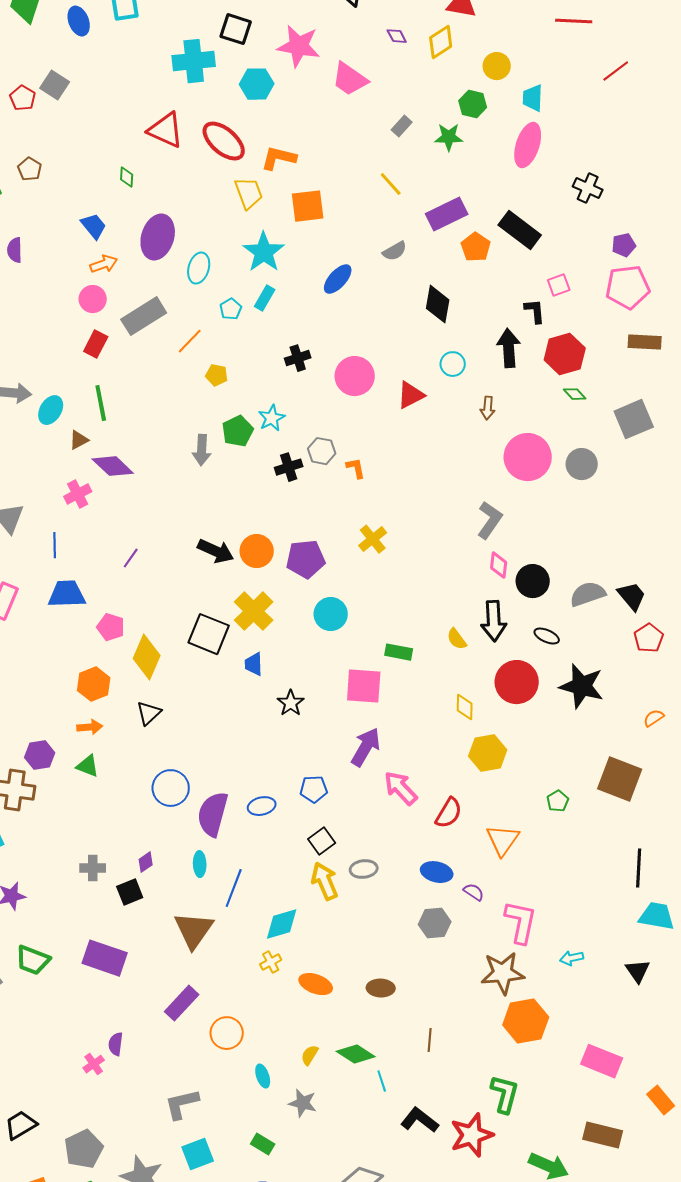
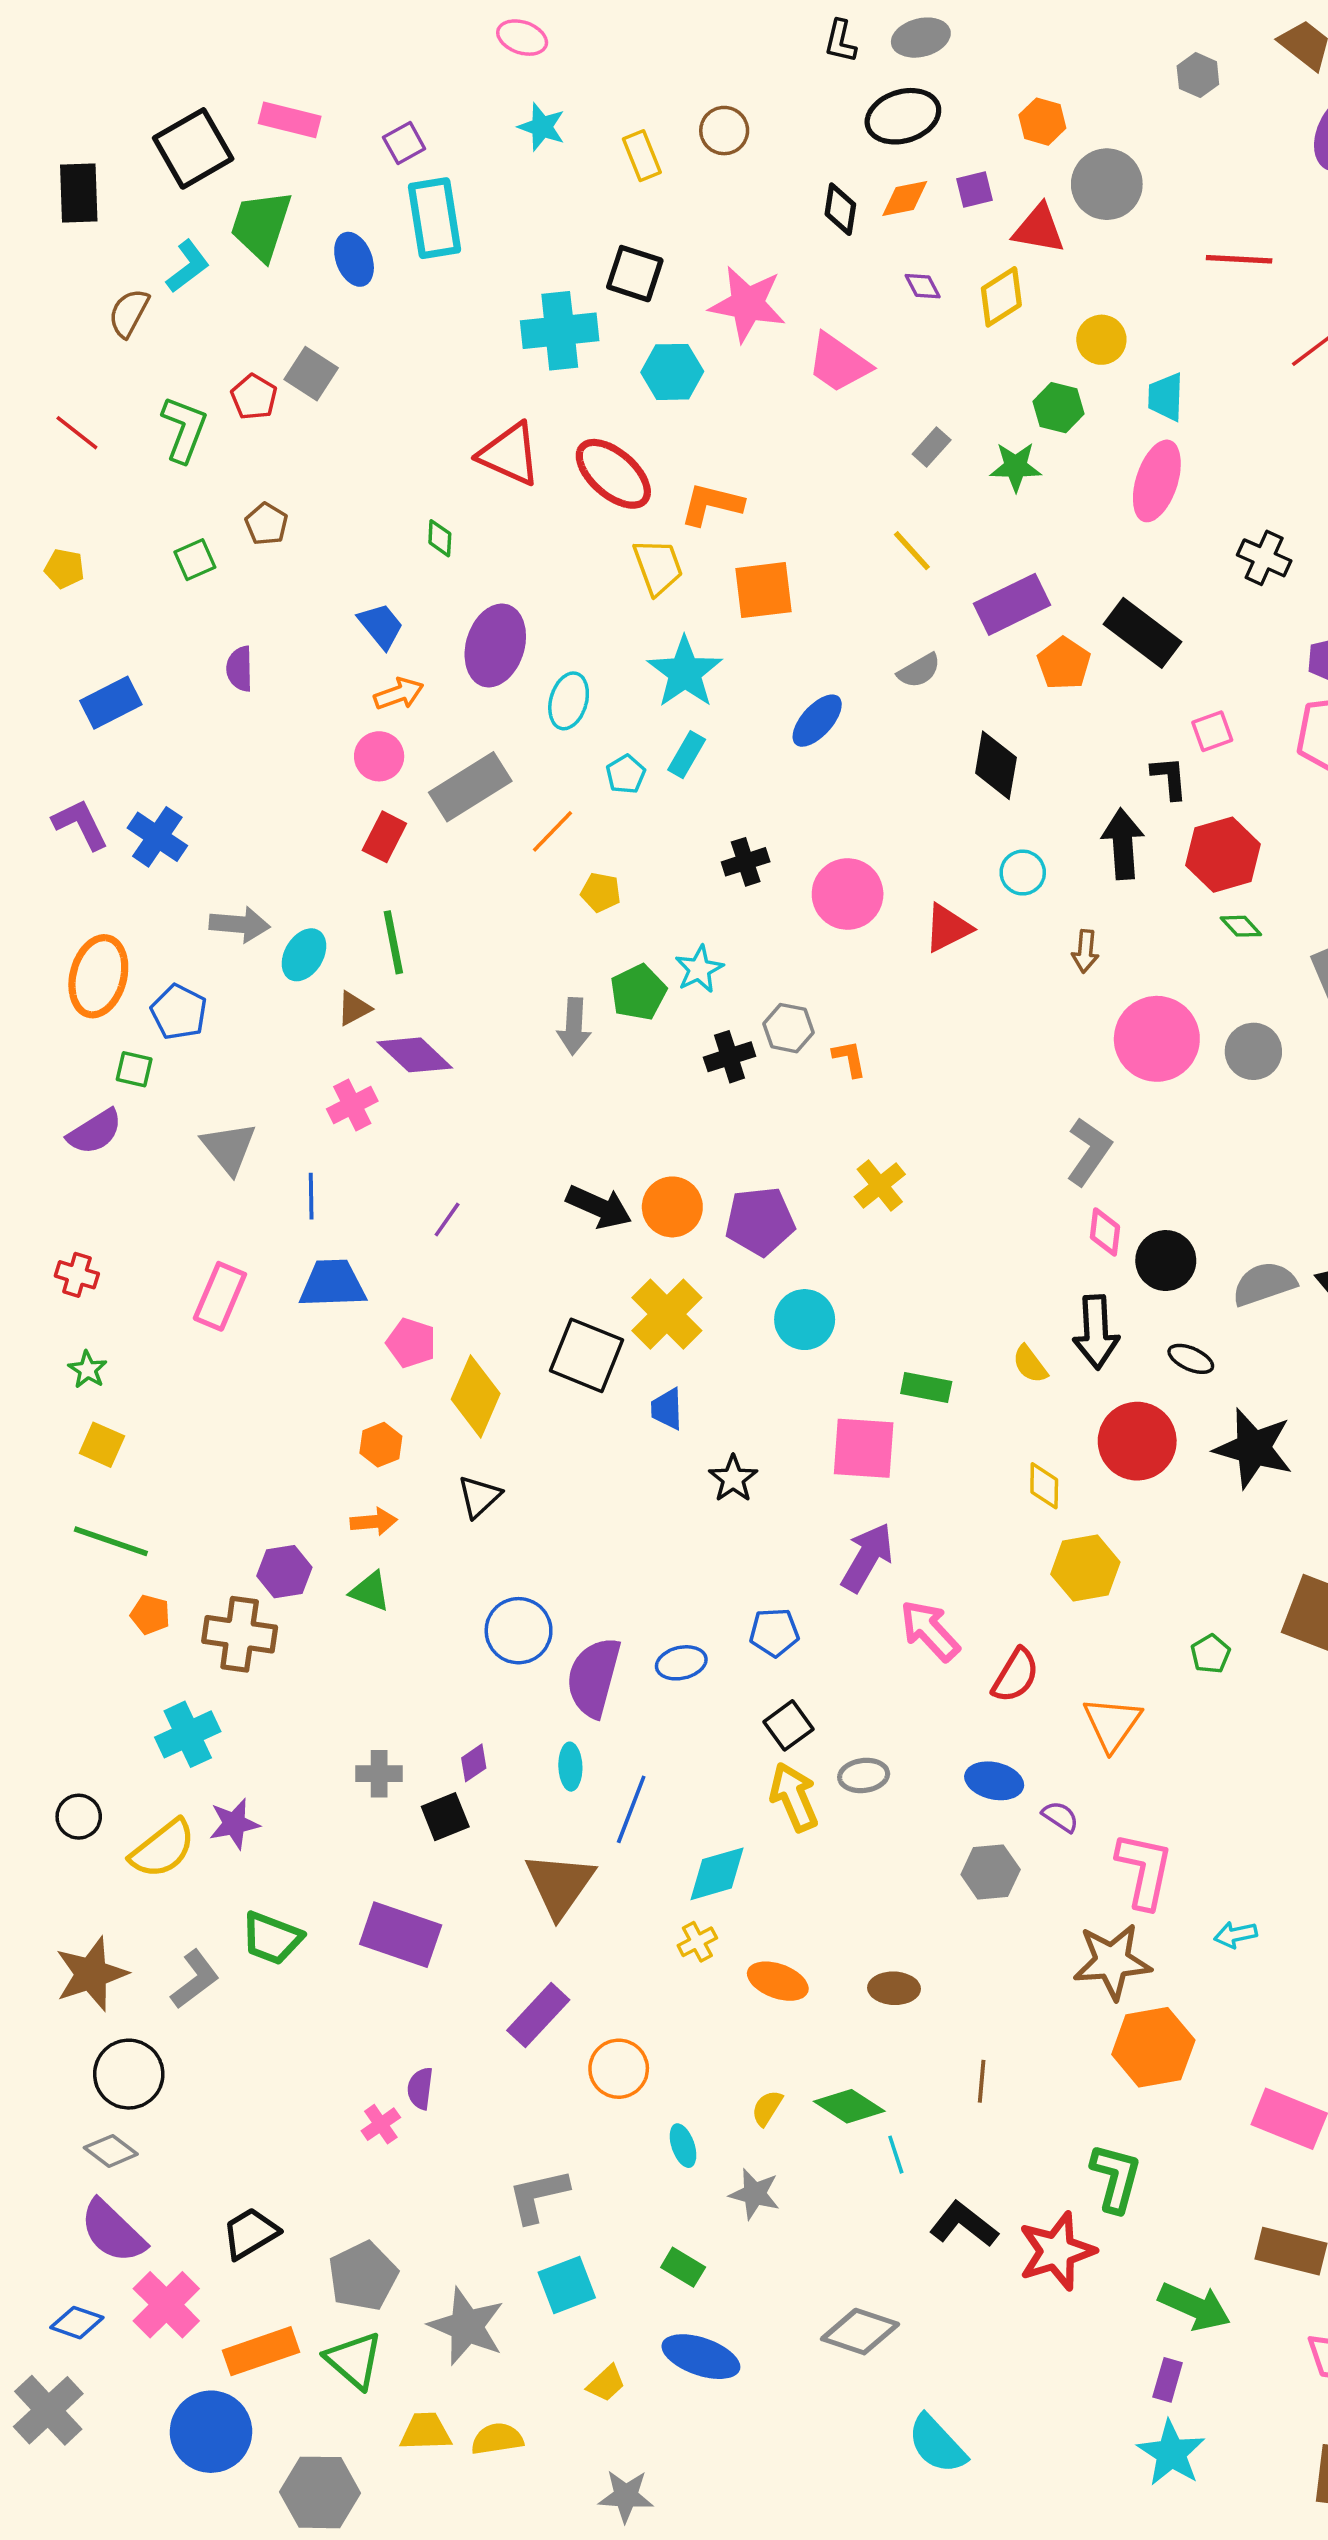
orange hexagon: (94, 684) -> (381, 1445), size x0.7

